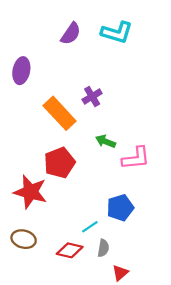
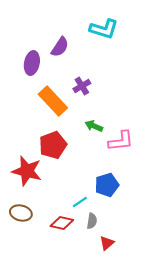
purple semicircle: (71, 34) -> (60, 47), moved
purple ellipse: (21, 71) -> (32, 63), moved

